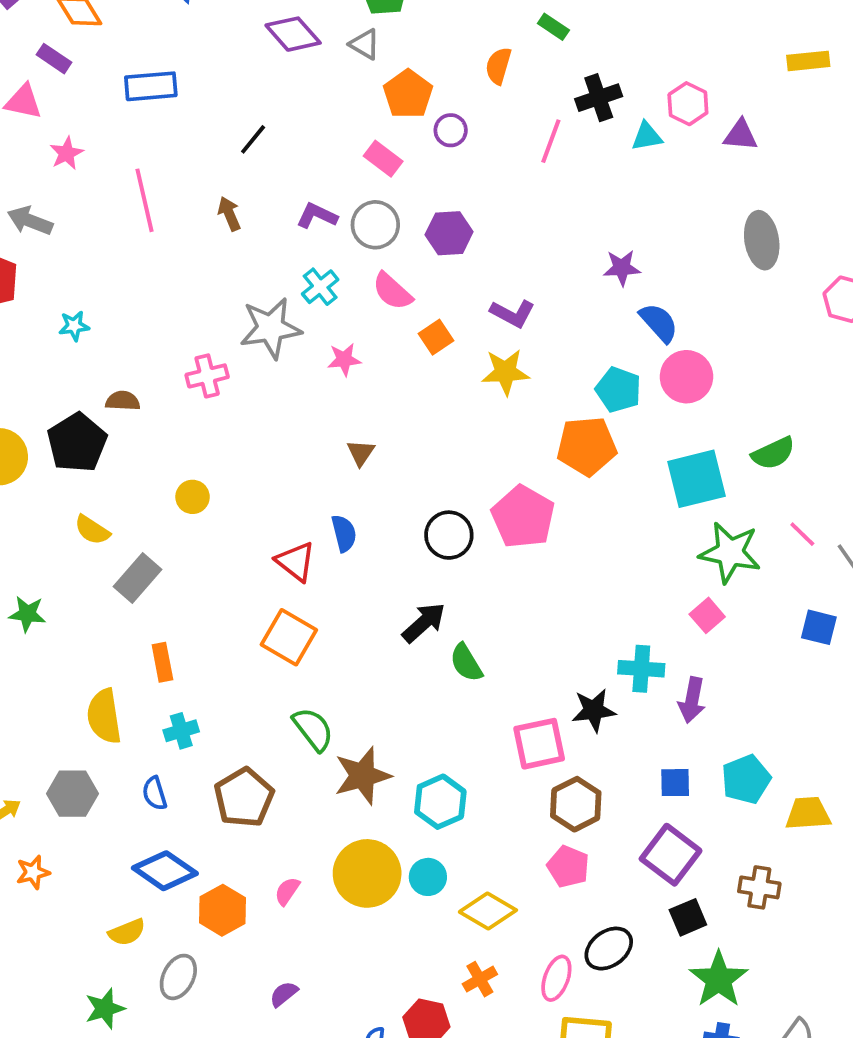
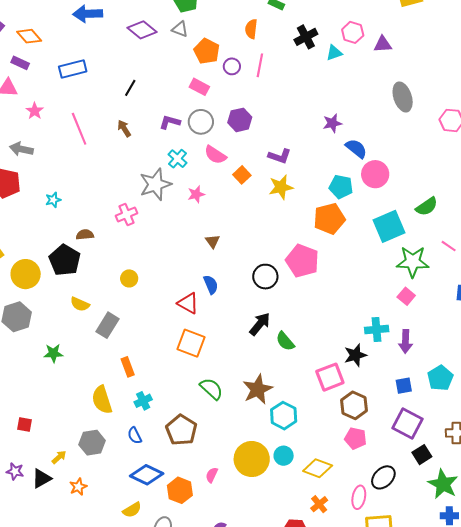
pink line: (551, 141) -> (260, 65), moved
brown star: (362, 776) -> (258, 389), moved

